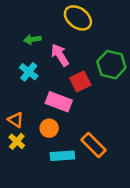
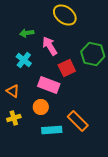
orange triangle: (16, 120) -> (13, 91), moved
yellow cross: (17, 141) -> (14, 118), turned 32

